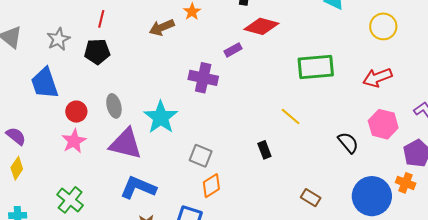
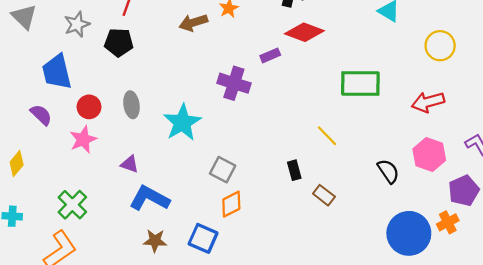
purple semicircle: (16, 136) -> (41, 115), moved
purple triangle: (126, 144) -> (130, 164), moved, size x0.5
orange cross: (406, 183) -> (448, 222), turned 36
brown rectangle: (311, 198) -> (324, 195), moved

